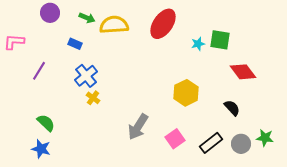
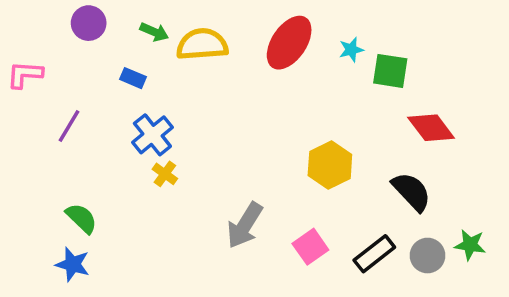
cyan star: (198, 44) -> (351, 50), moved
black semicircle: (232, 108) -> (412, 192), size x1.4

